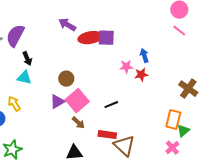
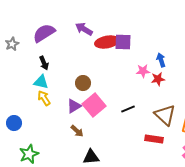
purple semicircle: (15, 36) -> (44, 33), moved, turned 30
yellow arrow: (14, 104) -> (44, 98), moved
brown arrow: (78, 123) -> (77, 131), moved
red rectangle: (107, 135) -> (154, 139), moved
brown triangle: (124, 146) -> (165, 115), moved

